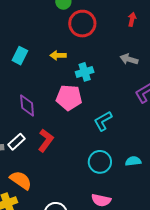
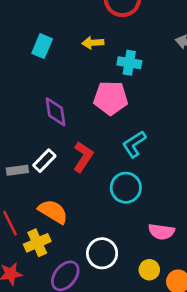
cyan cross: (85, 72) -> (129, 63), turned 30
cyan L-shape: (103, 121) -> (134, 144), moved
cyan circle: (100, 162) -> (126, 188), moved

